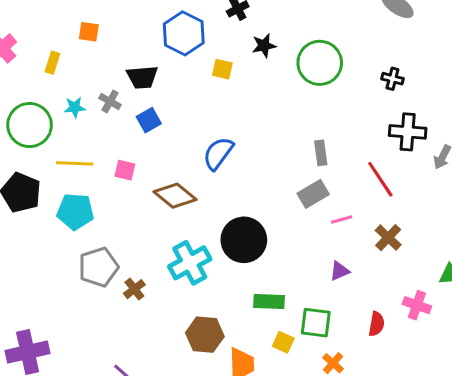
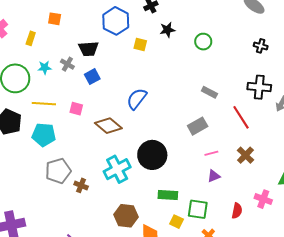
green circle: (320, 63) -> (203, 42), size x0.6
black cross: (392, 79) -> (261, 46), moved
gray rectangle: (321, 153) -> (209, 92), moved, turned -56
pink line: (342, 220) -> (211, 153), moved
brown cross: (134, 289) -> (81, 185), turned -32

